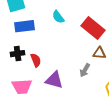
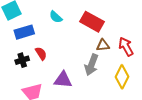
red semicircle: (36, 60) -> (41, 54), moved
gray arrow: (85, 70) -> (92, 65), size x1.5

